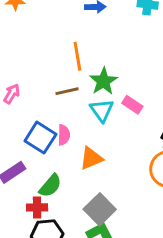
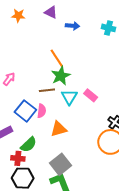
orange line: (77, 56) -> (57, 58), turned -30
green star: (103, 81) -> (61, 76), moved
brown line: (67, 91) -> (47, 90), moved

